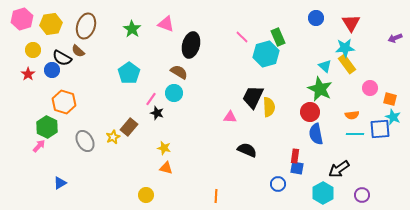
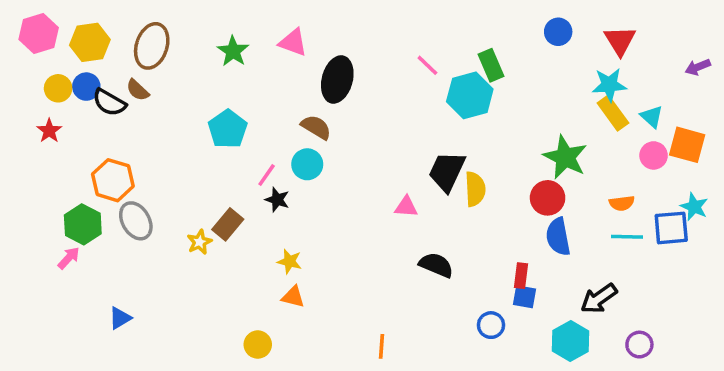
cyan triangle: (325, 66) -> (652, 117), moved
blue circle: (52, 70) -> (86, 87), moved
orange square: (390, 99) -> (687, 145), moved, size x1.5
gray ellipse: (85, 141) -> (136, 221), moved
blue triangle: (60, 183) -> (120, 318), moved

